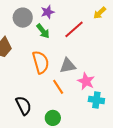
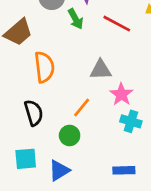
red line: (74, 29) -> (117, 24), turned 60
orange semicircle: (41, 62) -> (44, 67), moved
orange line: (58, 87) -> (82, 108), moved, turned 63

